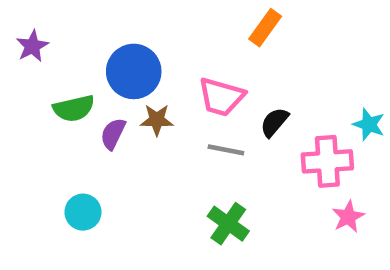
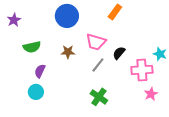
blue circle: (134, 71) -> (67, 16), moved
purple semicircle: (113, 134) -> (40, 71), moved
gray line: (226, 150) -> (98, 65), turned -63

